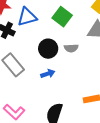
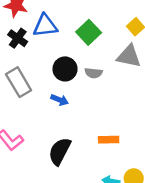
blue arrow: (48, 74) -> (60, 100), turned 32

